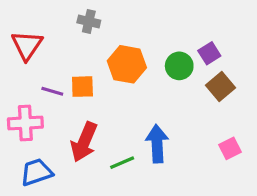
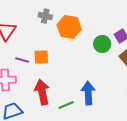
orange hexagon: (127, 64) -> (69, 27), moved
red arrow: (84, 142) -> (42, 92), turned 145

